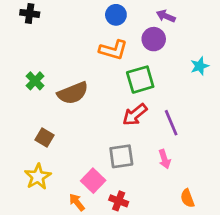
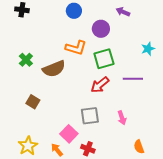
blue circle: (116, 15) -> (74, 11), moved
purple circle: (154, 39) -> (101, 29), moved
orange L-shape: (113, 50) -> (76, 48), moved
purple line: (171, 123) -> (133, 79), moved, turned -66
yellow star: (38, 177) -> (28, 146), moved

